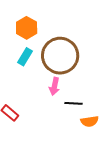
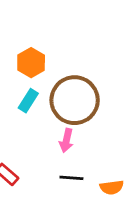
black line: (74, 103) -> (71, 178), moved

